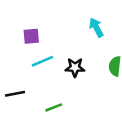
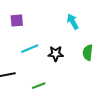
purple square: (31, 36) -> (17, 21), moved

